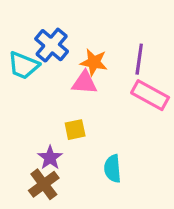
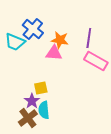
yellow square: (75, 130) -> (41, 88), moved
cyan semicircle: (113, 169) -> (44, 110), moved

